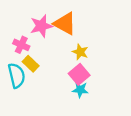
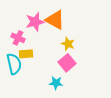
yellow rectangle: (31, 64) -> (26, 54), turned -48
cyan star: (80, 90) -> (56, 83), moved

